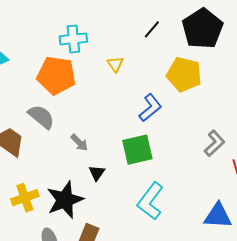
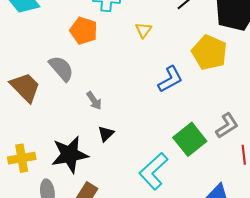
orange pentagon: (56, 75) -> (84, 31), size x0.7
green square: (137, 150) -> (190, 139), moved, turned -36
yellow cross: (25, 198) -> (22, 158), moved

